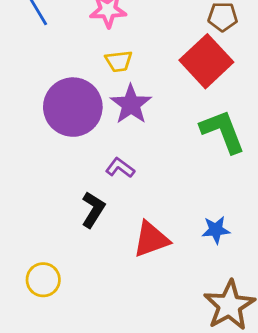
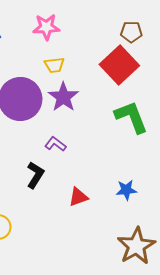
red triangle: (151, 239) -> (78, 197), size x0.7

